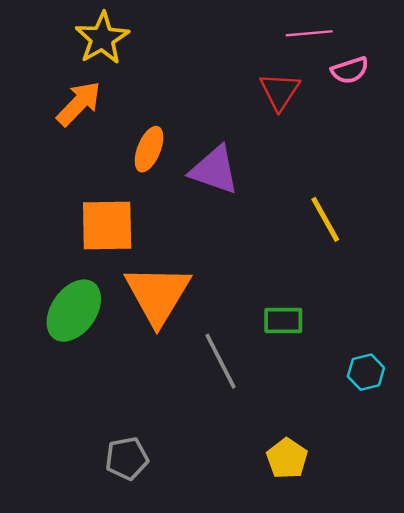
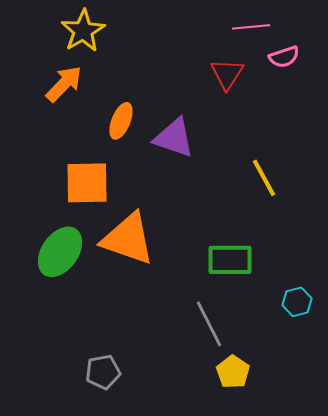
orange triangle: (158, 295) -> (128, 239), turned -42
green rectangle: (283, 320) -> (230, 260), size x1.4
gray line: (220, 361) -> (209, 324), moved

